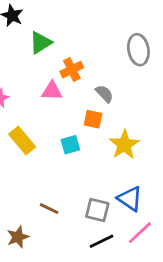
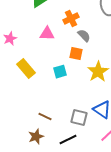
orange cross: (72, 70) -> (71, 19), moved
brown star: (18, 237) -> (36, 137), moved
black line: (102, 241) -> (68, 140), moved

